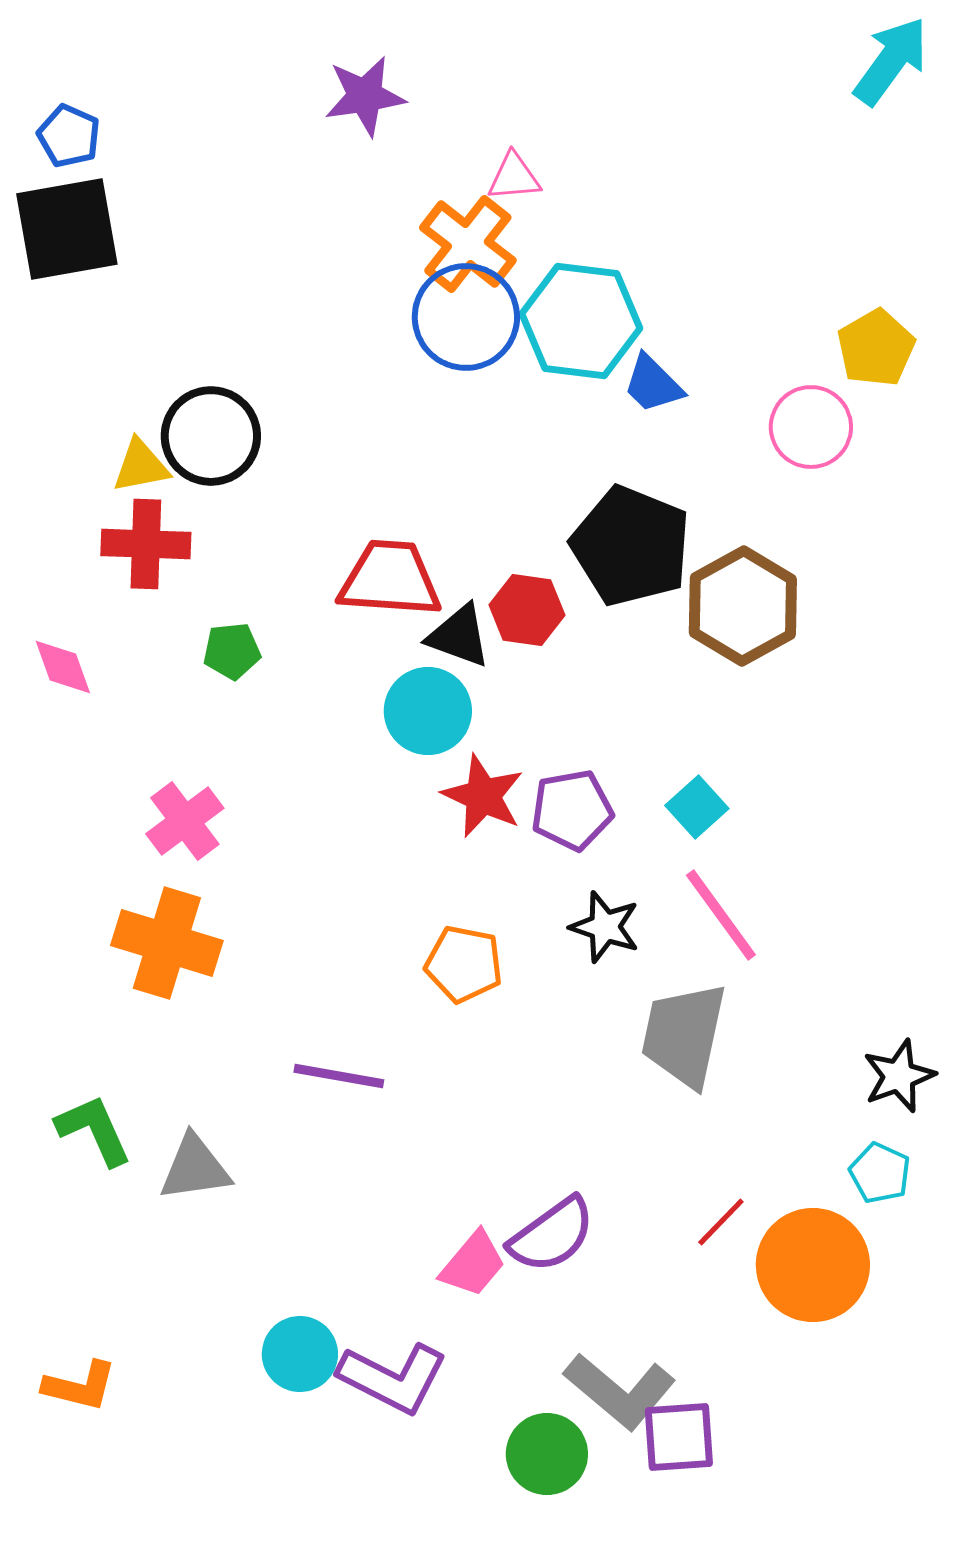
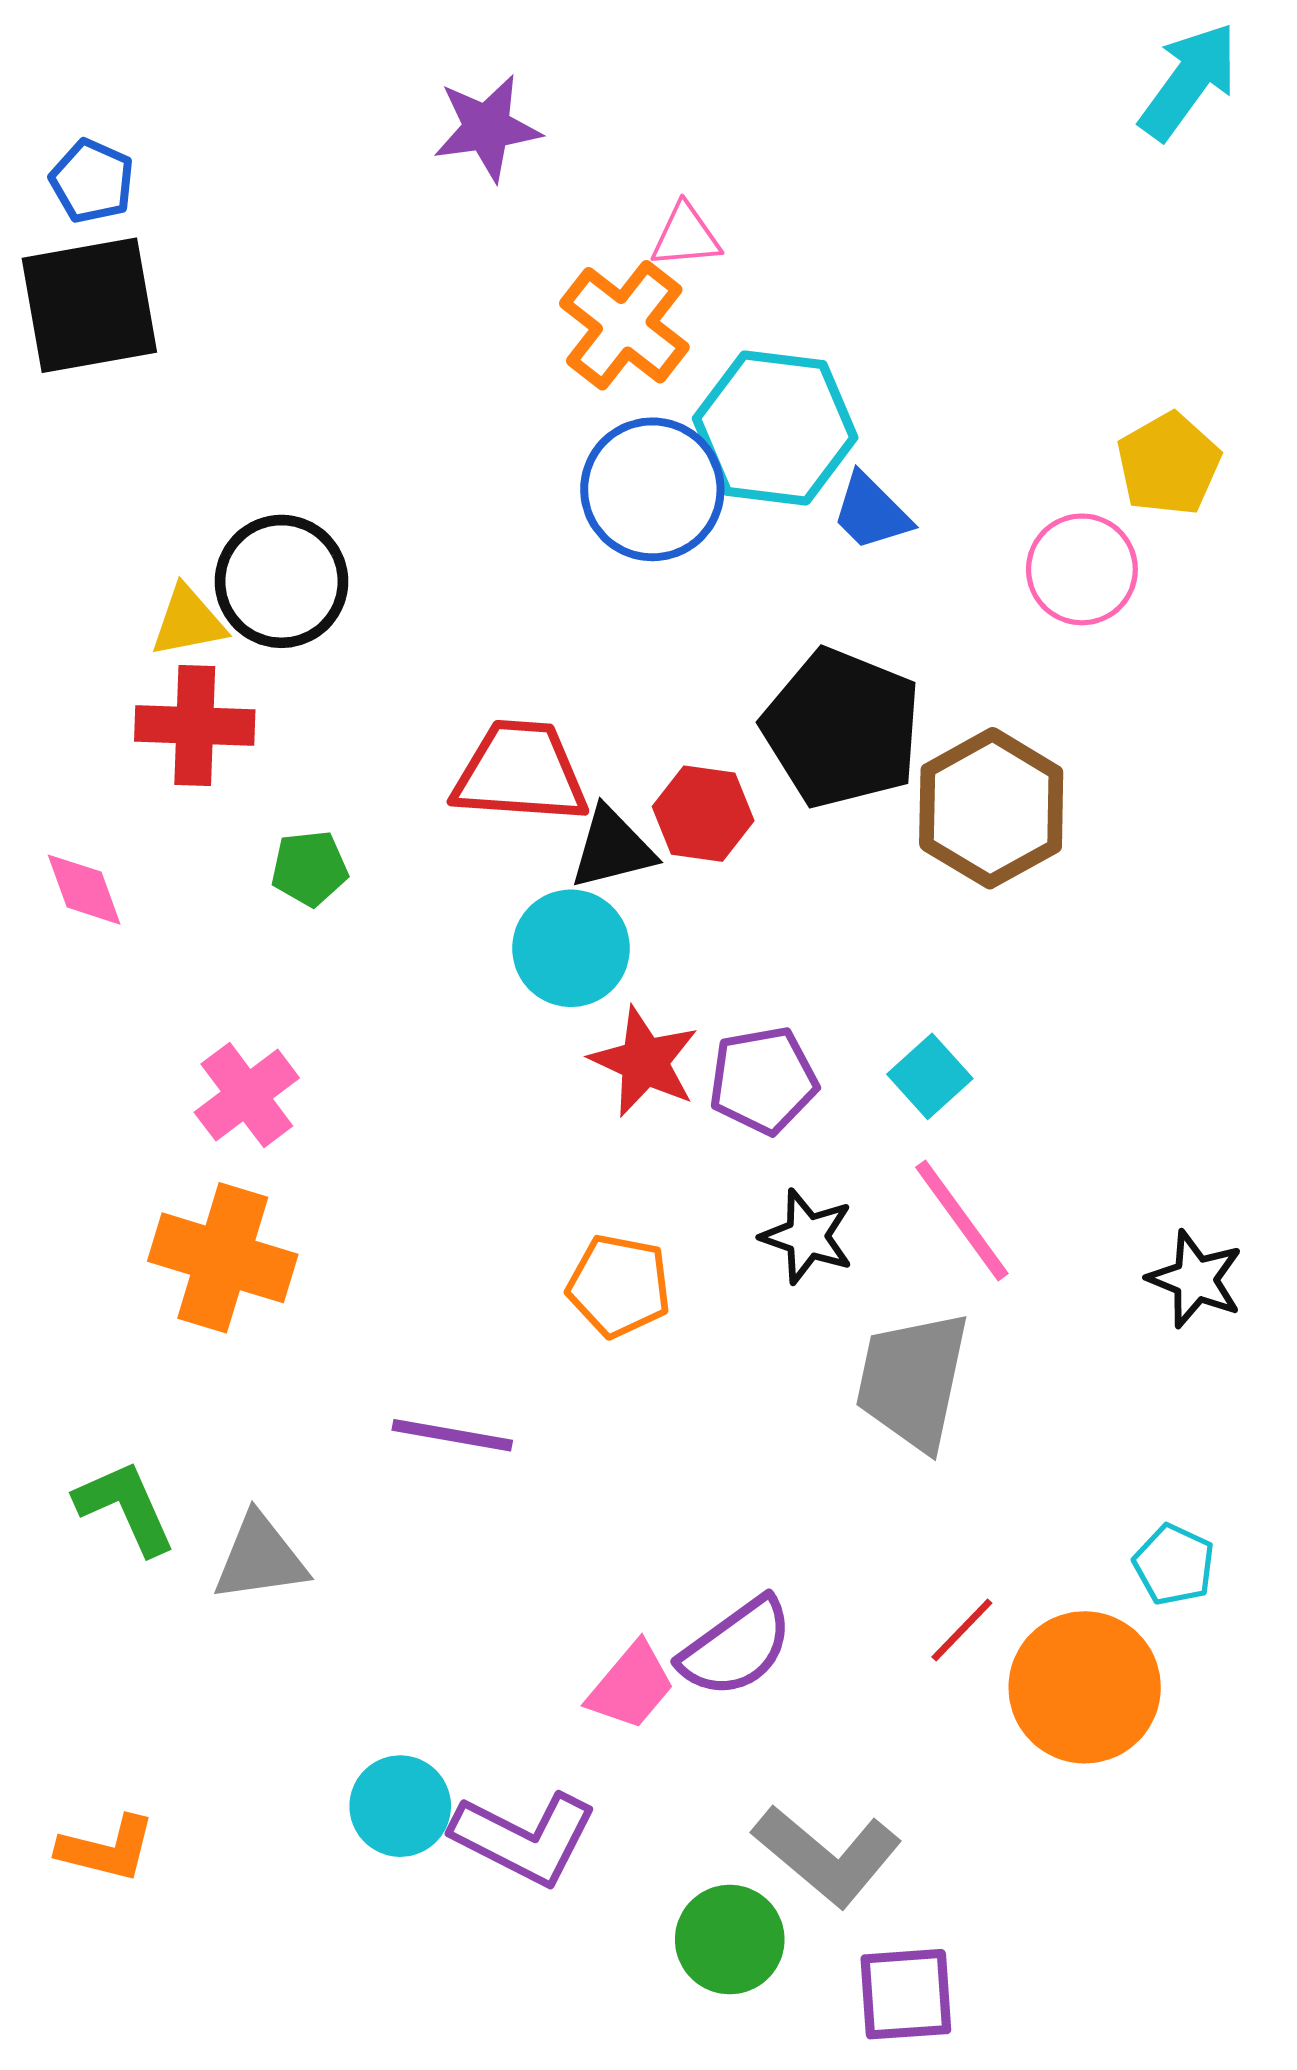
blue circle: (466, 317) -> (652, 489), moved
black triangle: (459, 636) -> (612, 848), turned -34
black star: (899, 1076) -> (1195, 1279), moved, turned -30
purple square: (679, 1437) -> (906, 1994), moved

